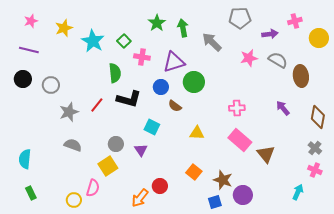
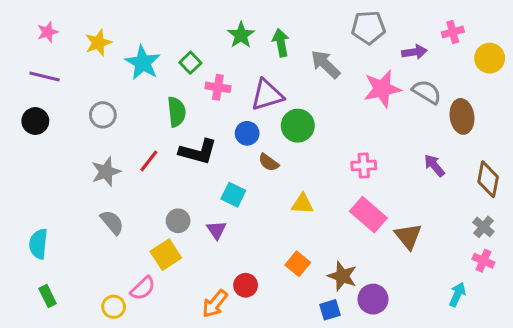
pink star: (249, 58) -> (382, 89), size x1.4
gray circle: (51, 85) -> (103, 115), moved
gray semicircle: (73, 145) -> (112, 222), turned 30
pink semicircle: (93, 188) -> (143, 288), turned 30

